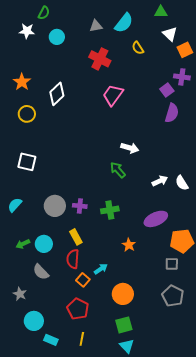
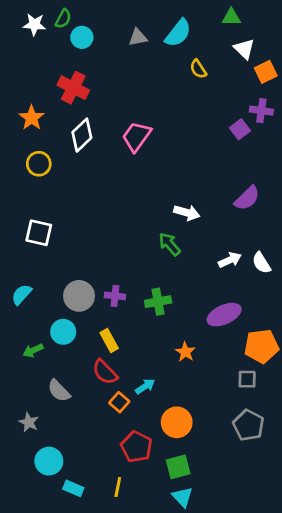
white star: (27, 31) -> (34, 24), moved
cyan circle: (57, 37) -> (82, 37), moved
red cross: (100, 59) -> (73, 88), moved
pink trapezoid: (113, 95) -> (136, 136), moved
purple semicircle: (172, 113) -> (247, 198), moved, turned 30
cyan circle: (44, 244) -> (63, 332), moved
red semicircle: (73, 259) -> (105, 372), turned -48
red pentagon: (78, 309) -> (136, 447), moved

